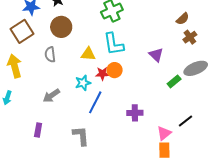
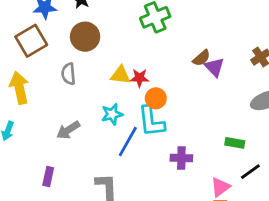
brown semicircle: (183, 19) -> (201, 58), moved
cyan L-shape: (114, 44) -> (151, 121), moved
purple triangle: (156, 55) -> (214, 67), moved
red star: (102, 74) -> (140, 78), moved
green rectangle: (174, 81) -> (235, 143), moved, turned 48

